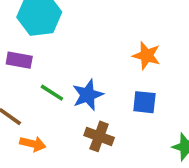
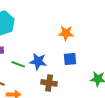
blue star: (88, 95) -> (38, 61), turned -30

